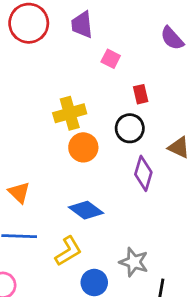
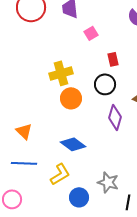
pink square: (111, 59) -> (91, 33), turned 32

